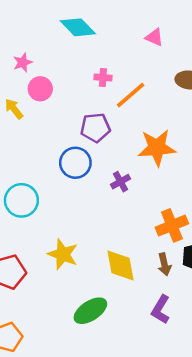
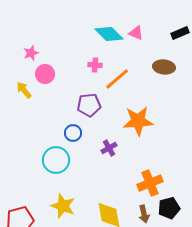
cyan diamond: (78, 27) -> (109, 34), moved
blue circle: (75, 163) -> (73, 133), size x0.7
cyan circle: (21, 200) -> (56, 160), moved

